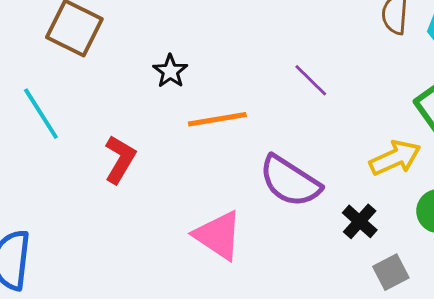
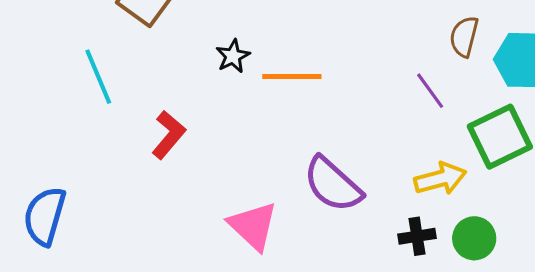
purple line: (311, 80) -> (430, 91), moved
orange line: (217, 119) -> (292, 77), moved
black cross: (360, 221) -> (417, 236), moved, turned 30

